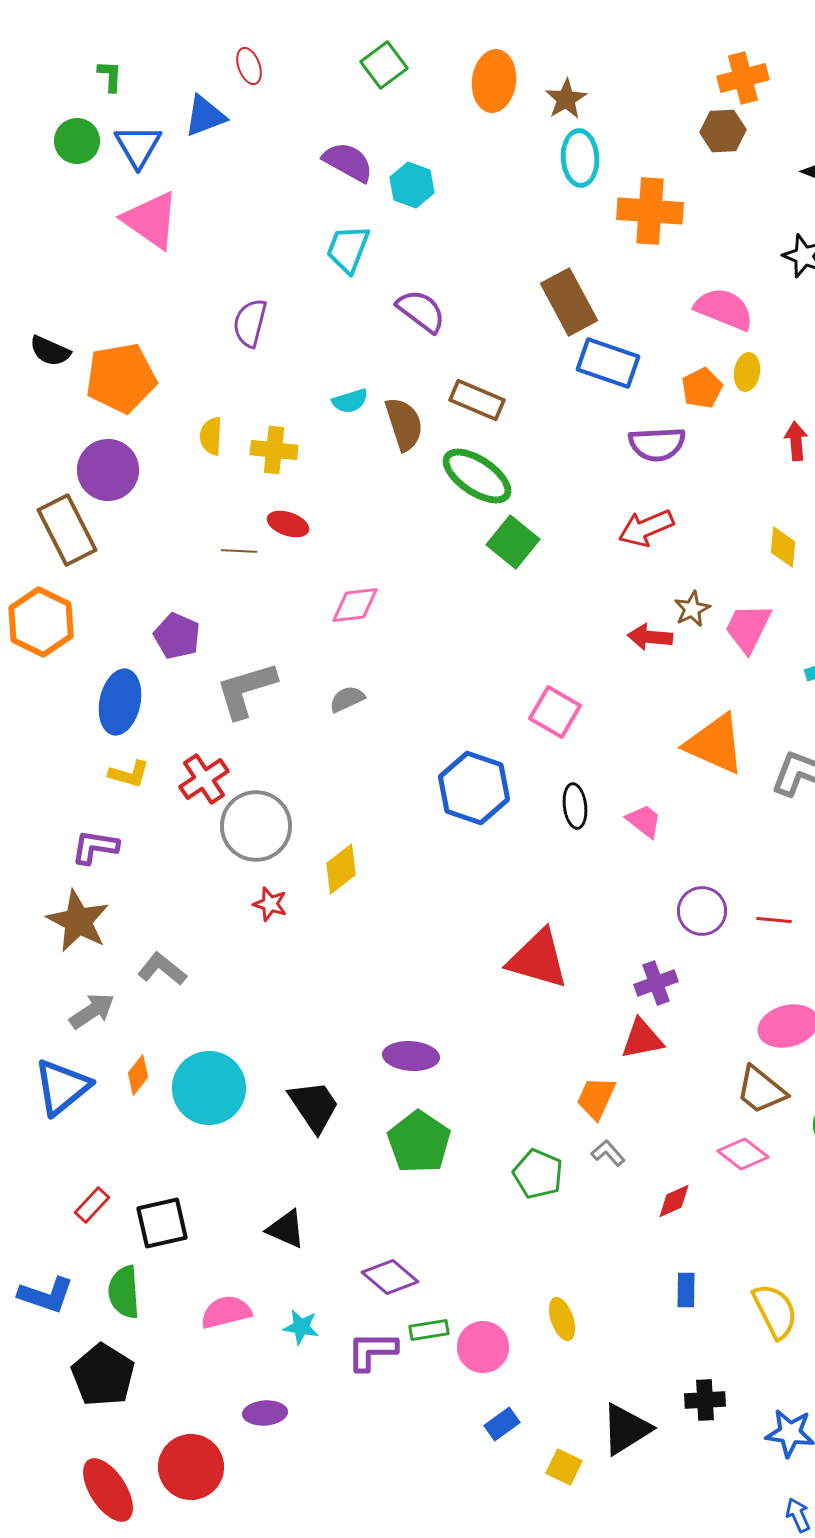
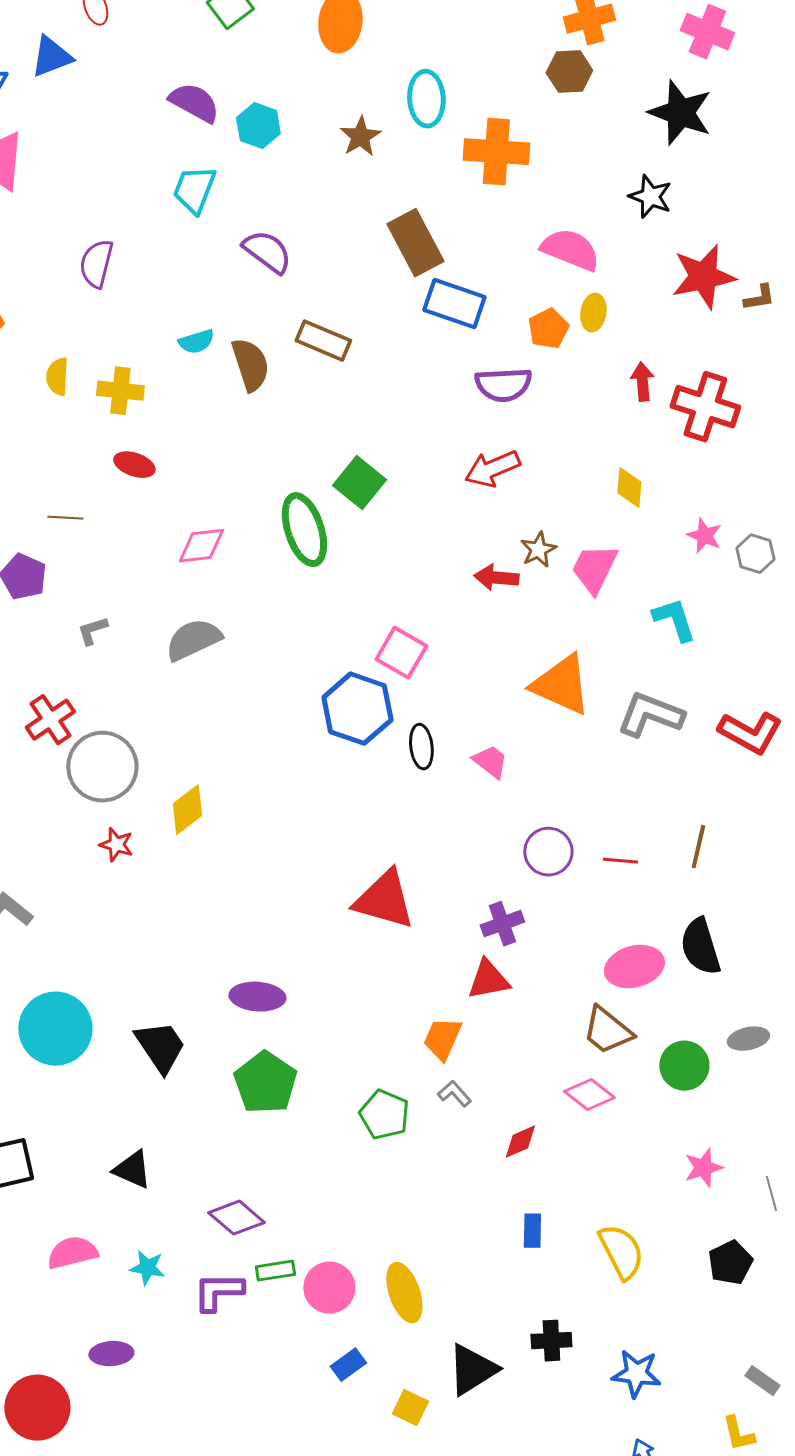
brown star: (566, 99) -> (360, 137), moved
green ellipse: (477, 476) -> (304, 530), moved, turned 38
brown line: (239, 551) -> (65, 518), moved
gray L-shape: (246, 690) -> (92, 631), size x0.5
gray semicircle: (347, 699) -> (193, 640), size x1.6
blue hexagon: (474, 788) -> (357, 709), moved
yellow ellipse: (562, 1319) -> (404, 1293), moved, size x1.4

